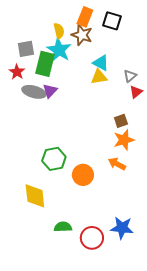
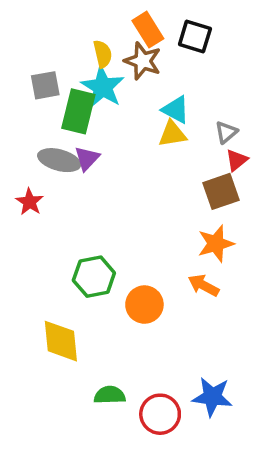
orange rectangle: (85, 17) -> (148, 30), turned -54
red star: (17, 72) -> (30, 202), moved
brown square: (121, 121) -> (221, 191), moved, size x1.5

